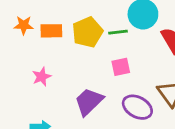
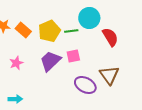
orange rectangle: (51, 31) -> (23, 30), turned 42
purple trapezoid: (89, 102) -> (50, 61), moved

